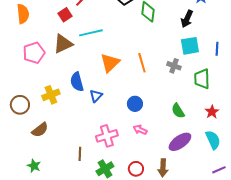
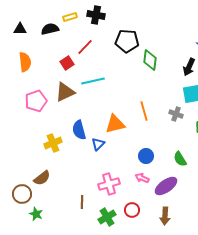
orange triangle: (110, 63) -> (115, 124), moved, turned 30
blue circle: (135, 104) -> (146, 156), moved
brown circle: (20, 105) -> (22, 194), moved
purple ellipse: (180, 142) -> (166, 186), moved
red circle: (136, 169) -> (132, 210), moved

